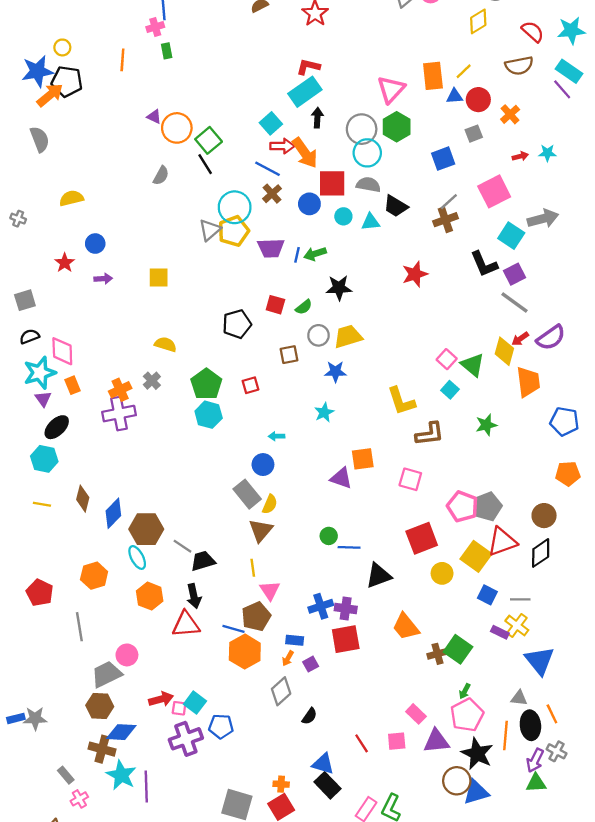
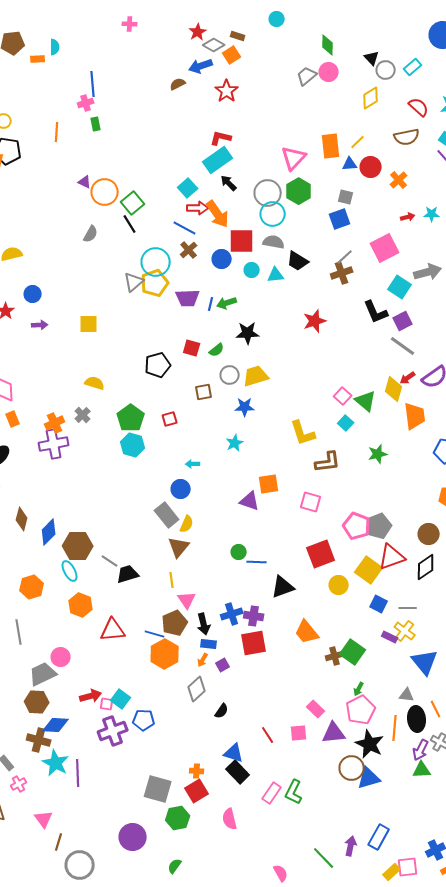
black arrow: (317, 118) -> (229, 183), turned -48
gray square: (474, 134) -> (346, 197), moved, turned 35
black arrow: (194, 596) -> (204, 624), moved

